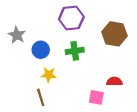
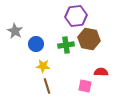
purple hexagon: (71, 18) -> (76, 16), moved
brown hexagon: (114, 34) -> (89, 39), moved
brown line: (41, 97) -> (47, 86), moved

